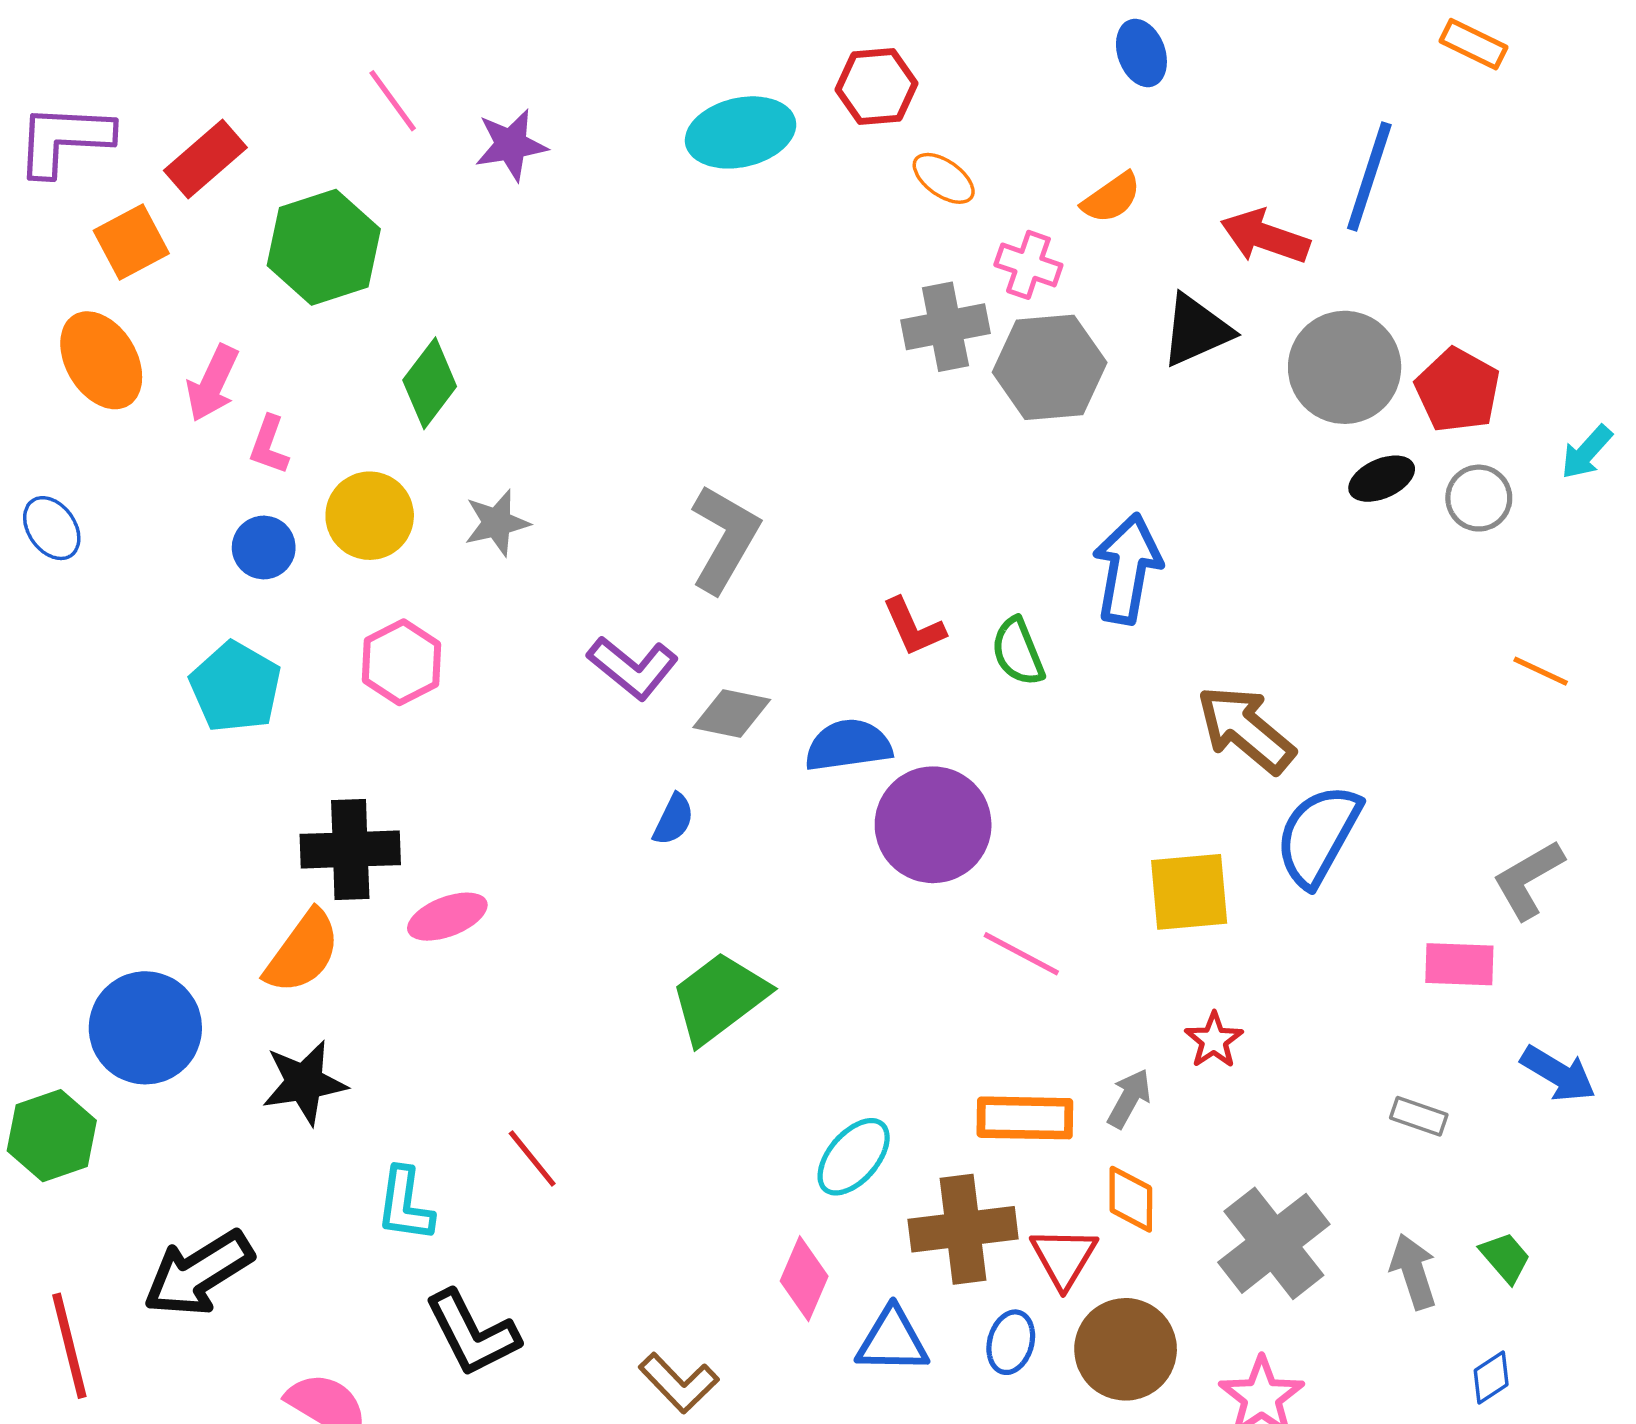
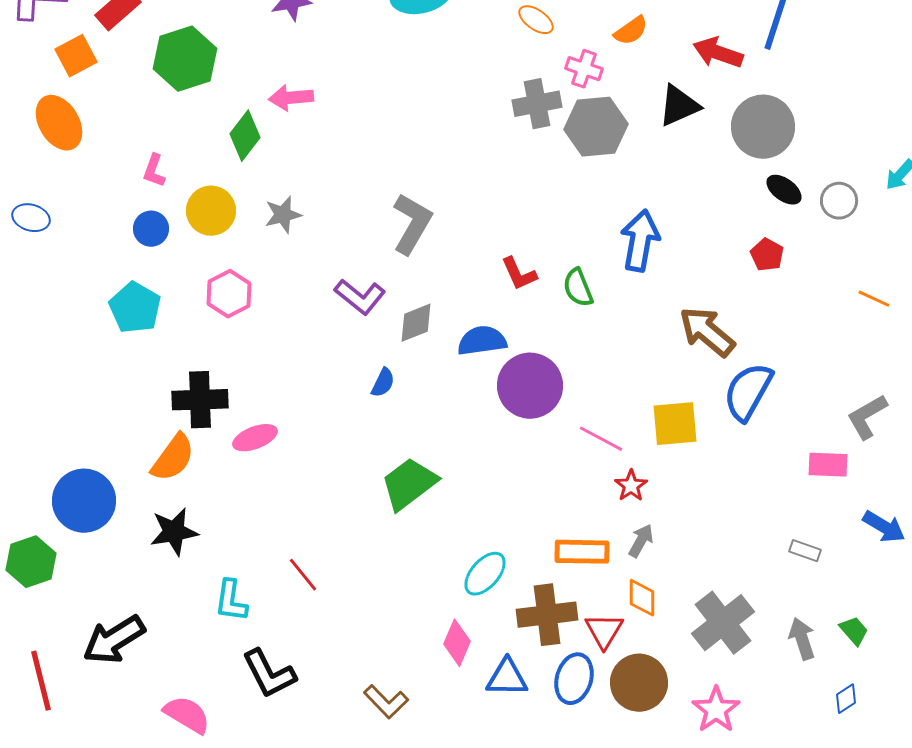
pink arrow: (212, 383) -> (291, 98), moved, turned 60
red pentagon: (1458, 390) -> (767, 255), moved, size x0.7
black ellipse: (1382, 479) -> (784, 190), turned 60
blue ellipse: (52, 528) -> (31, 218), turned -39
gray diamond: (732, 714) -> (416, 323), turned -33
pink line: (1021, 954) -> (601, 439), moved
red star: (1214, 1040) -> (631, 486), moved
blue ellipse: (1011, 1342) -> (574, 679), size x1.4

